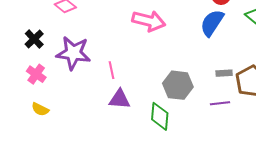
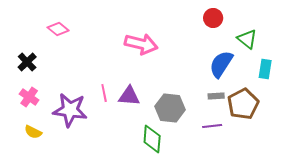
blue semicircle: (212, 23) -> (221, 64), moved
purple star: (73, 53) -> (70, 110), moved
purple triangle: (120, 99) -> (129, 96), moved

